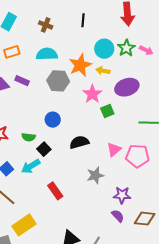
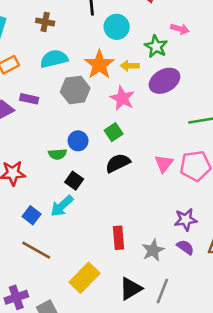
green star: (126, 48) -> (156, 46), moved
cyan circle: (104, 49) -> (117, 27), moved
green square: (107, 111) -> (114, 132), moved
green semicircle: (29, 137) -> (58, 154), moved
gray star: (95, 175) -> (153, 250), moved
red rectangle: (55, 191) -> (119, 238), moved, turned 42
yellow rectangle: (24, 225) -> (85, 278), moved

